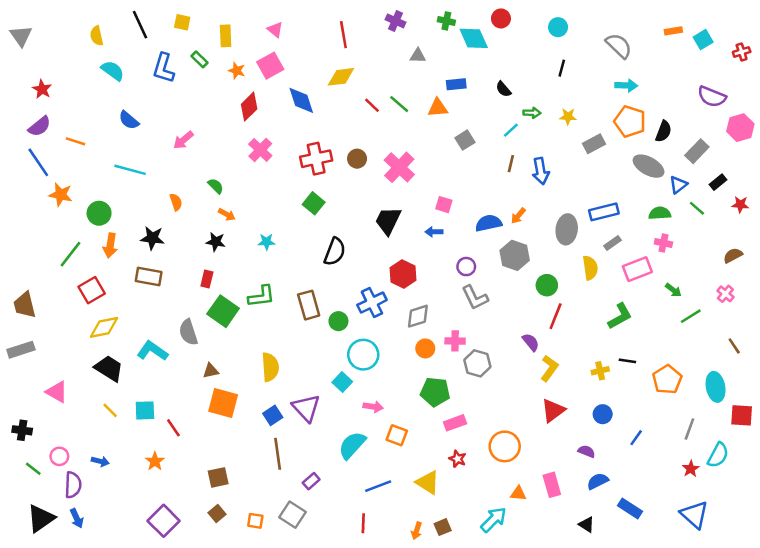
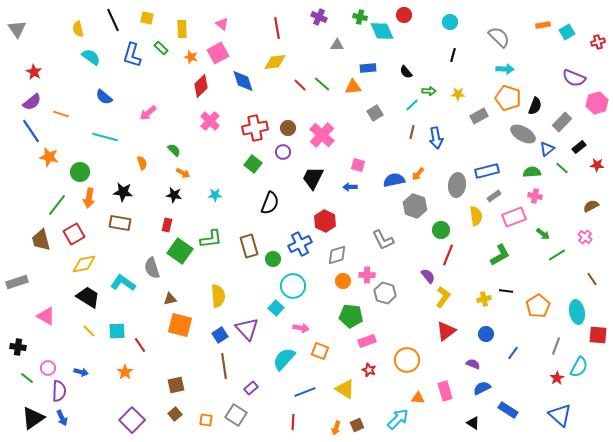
purple circle: (466, 267) -> (283, 152), moved
brown trapezoid: (25, 305) -> (41, 240), moved

